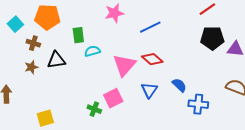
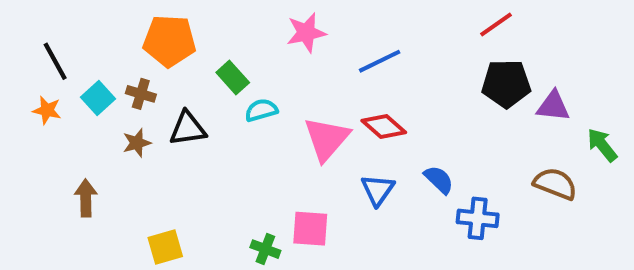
cyan square: (15, 24) -> (98, 98), moved
green rectangle: (78, 35) -> (233, 78), turned -35
pink square: (113, 98) -> (310, 229), moved, turned 30
green cross: (94, 109) -> (265, 249), moved

